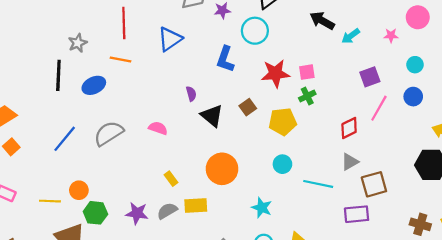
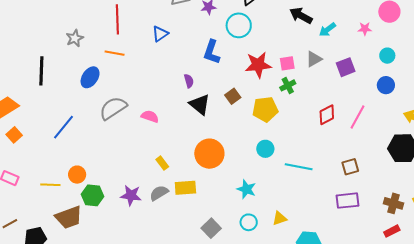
blue triangle: (170, 39) -> (160, 34), size x0.7
black line: (58, 75) -> (41, 71), moved
blue ellipse: (94, 85) -> (90, 77), turned -30
purple semicircle: (191, 94) -> (189, 81), moved
pink line: (379, 108) -> (358, 117), moved
gray semicircle: (109, 133) -> (113, 108), moved
gray triangle: (350, 162) -> (314, 59), moved
brown square: (374, 184) -> (350, 167), size x0.7
purple rectangle: (357, 214) -> (347, 201), moved

